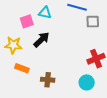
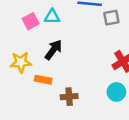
pink square: (27, 21) -> (31, 21), moved
orange rectangle: (22, 68) -> (43, 80), moved

